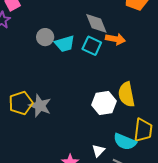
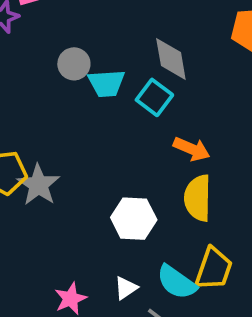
orange arrow: (115, 39) -> (192, 149), moved
white hexagon: (104, 103) -> (134, 219), moved

